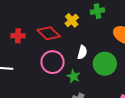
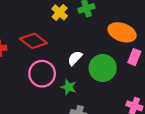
yellow cross: (72, 20) -> (60, 12), moved
white semicircle: (82, 52) -> (75, 58), turned -144

